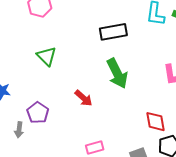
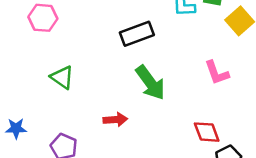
red arrow: (84, 98) -> (115, 120), turned -36

